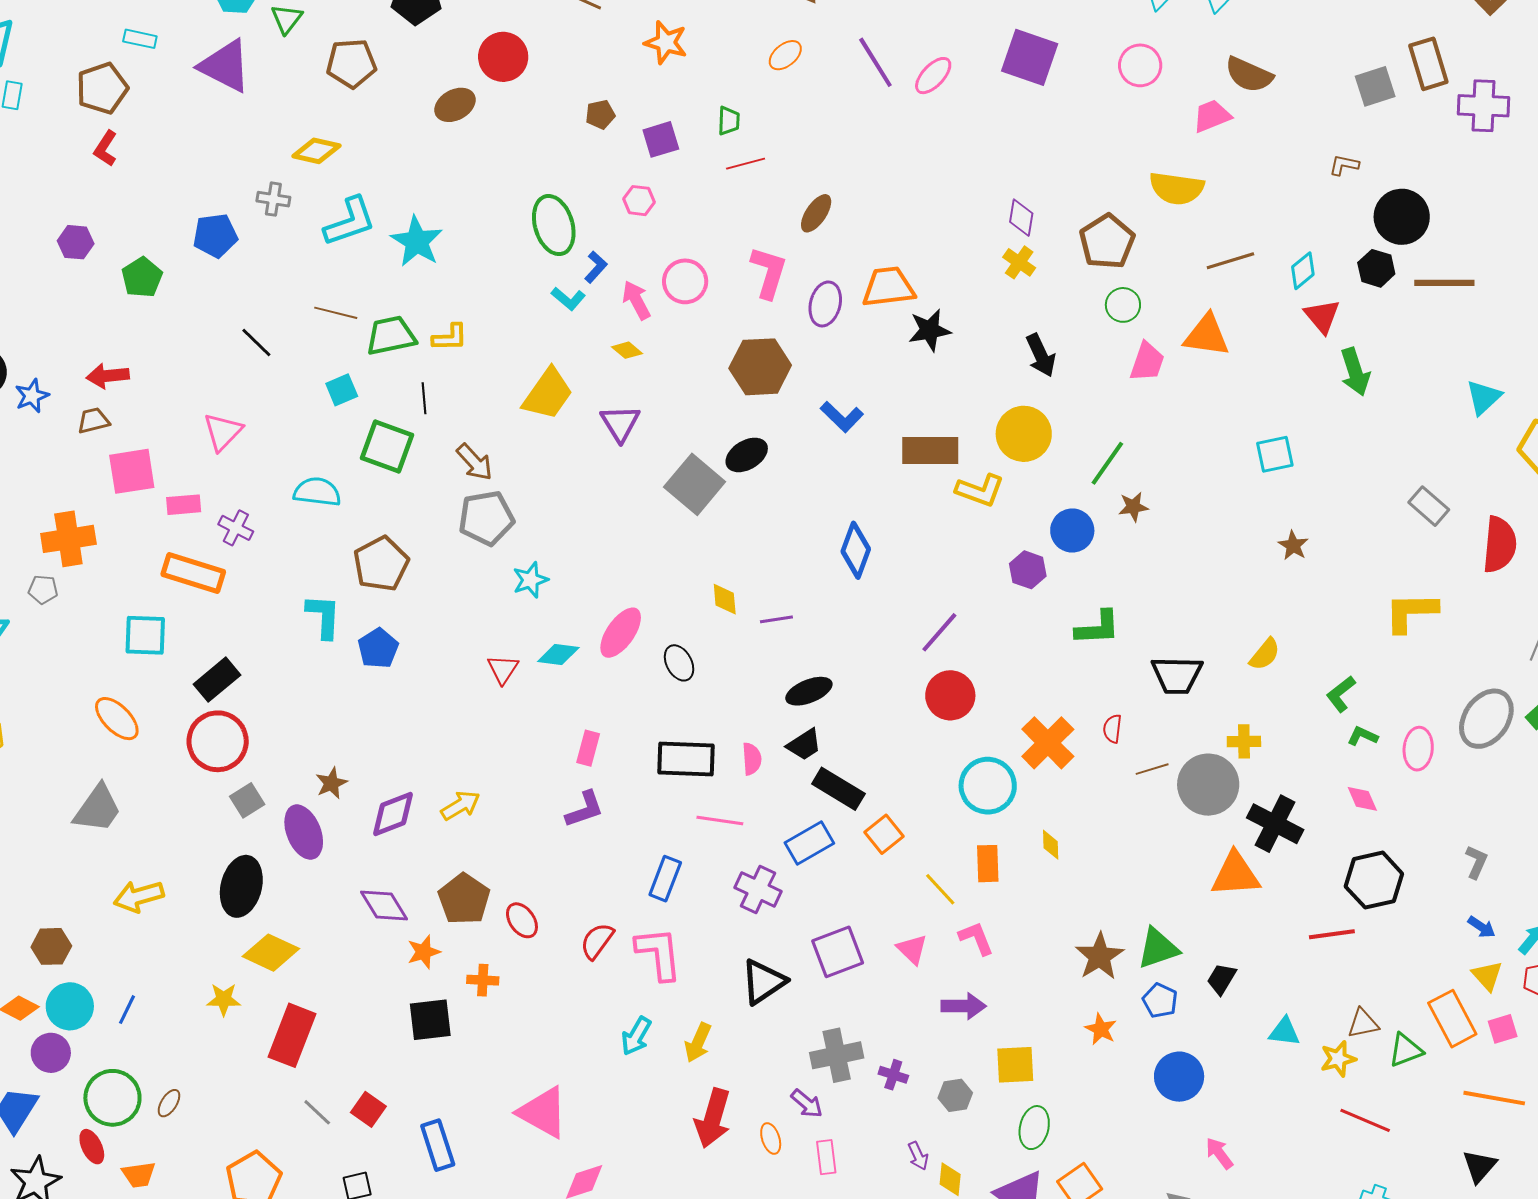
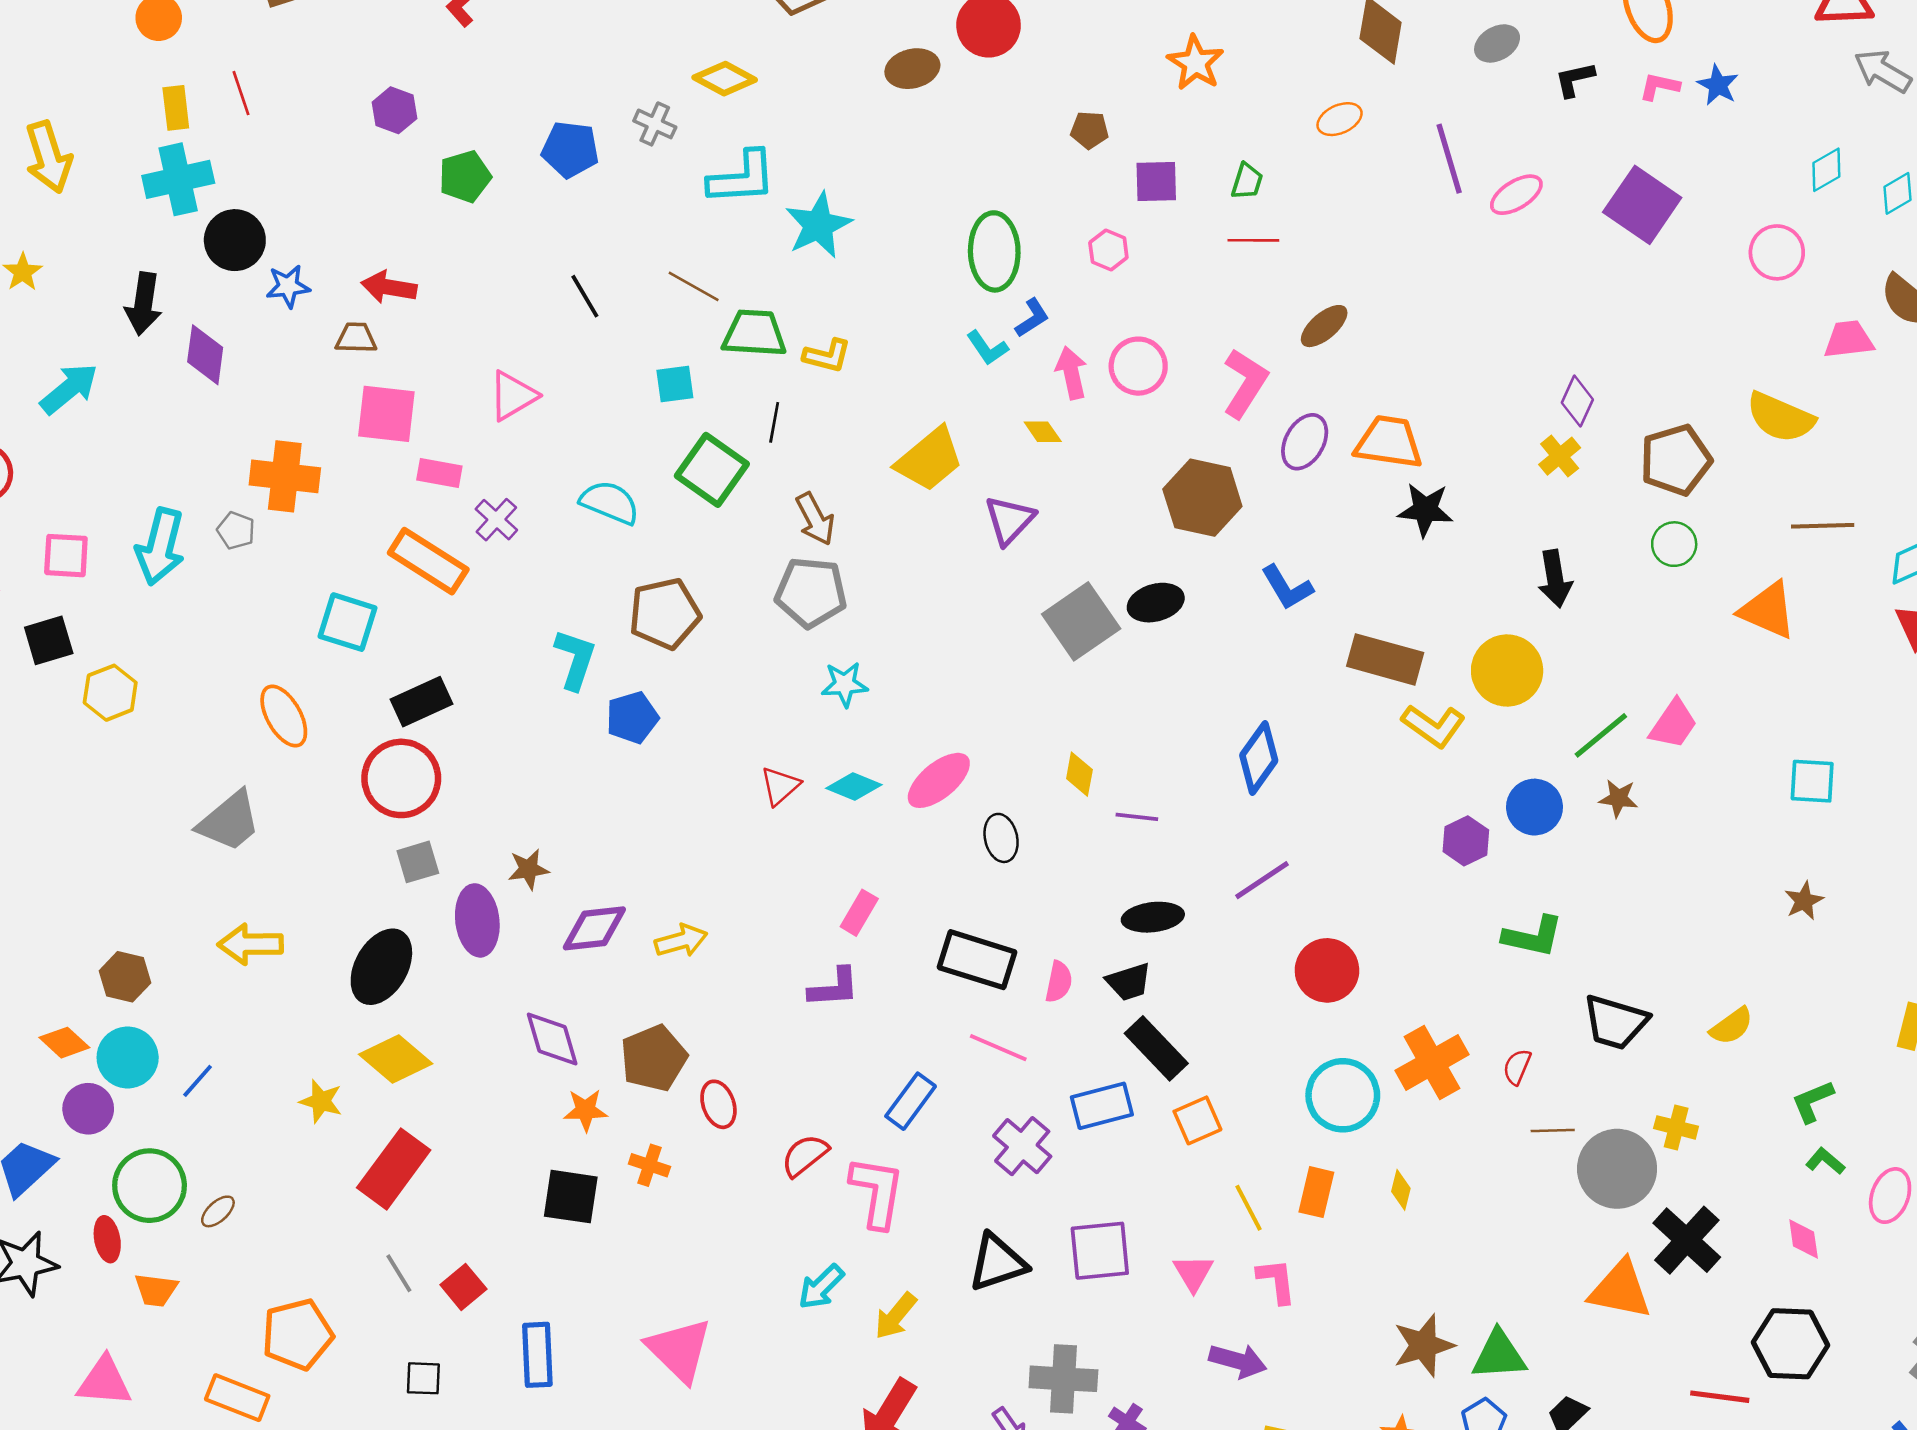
pink trapezoid: (1147, 362) -> (1673, 724), moved
purple line: (939, 632) -> (1262, 880), moved

